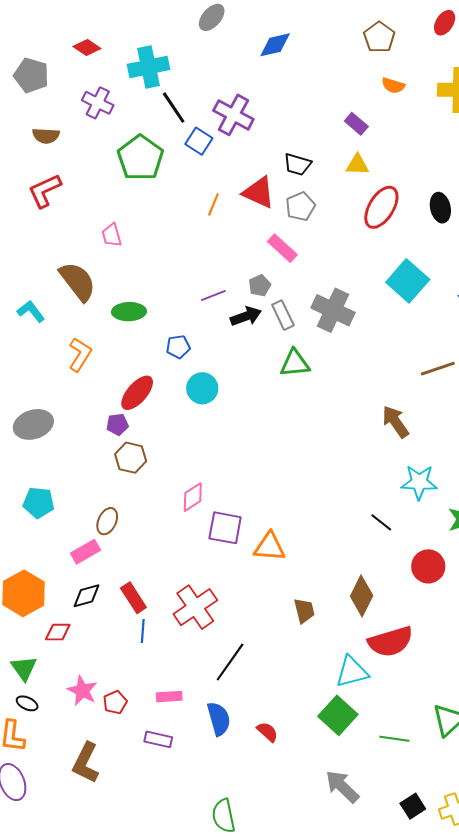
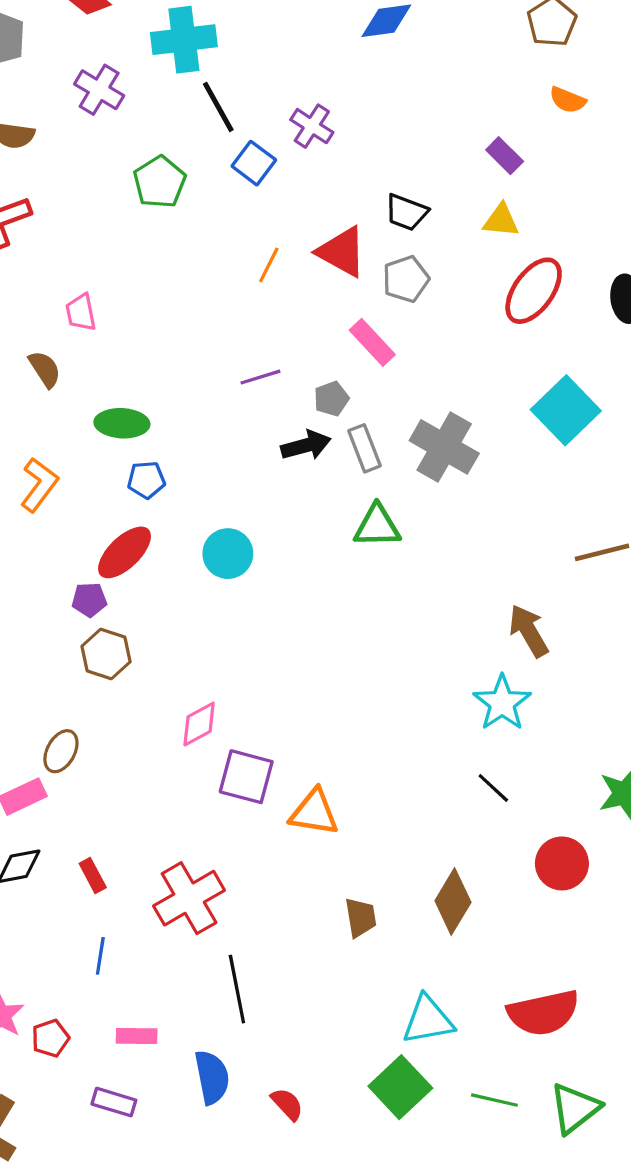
purple cross: (233, 115) -> (312, 126), size x0.7
green pentagon: (140, 158) -> (160, 182), size x0.7
pink trapezoid: (112, 235) -> (81, 312), moved
brown semicircle: (78, 281) -> (45, 369), size x0.6
purple line: (213, 296) -> (260, 377), moved
blue pentagon: (178, 347) -> (146, 480), moved
cyan star: (419, 482) -> (502, 703), moved, turned 30
red rectangle: (133, 598) -> (93, 875), size x0.7
blue line: (143, 631) -> (100, 956), moved
red semicircle: (391, 642) -> (543, 1013), moved
black line: (230, 662) -> (237, 989), turned -51
green line: (394, 739) -> (494, 1100), moved

